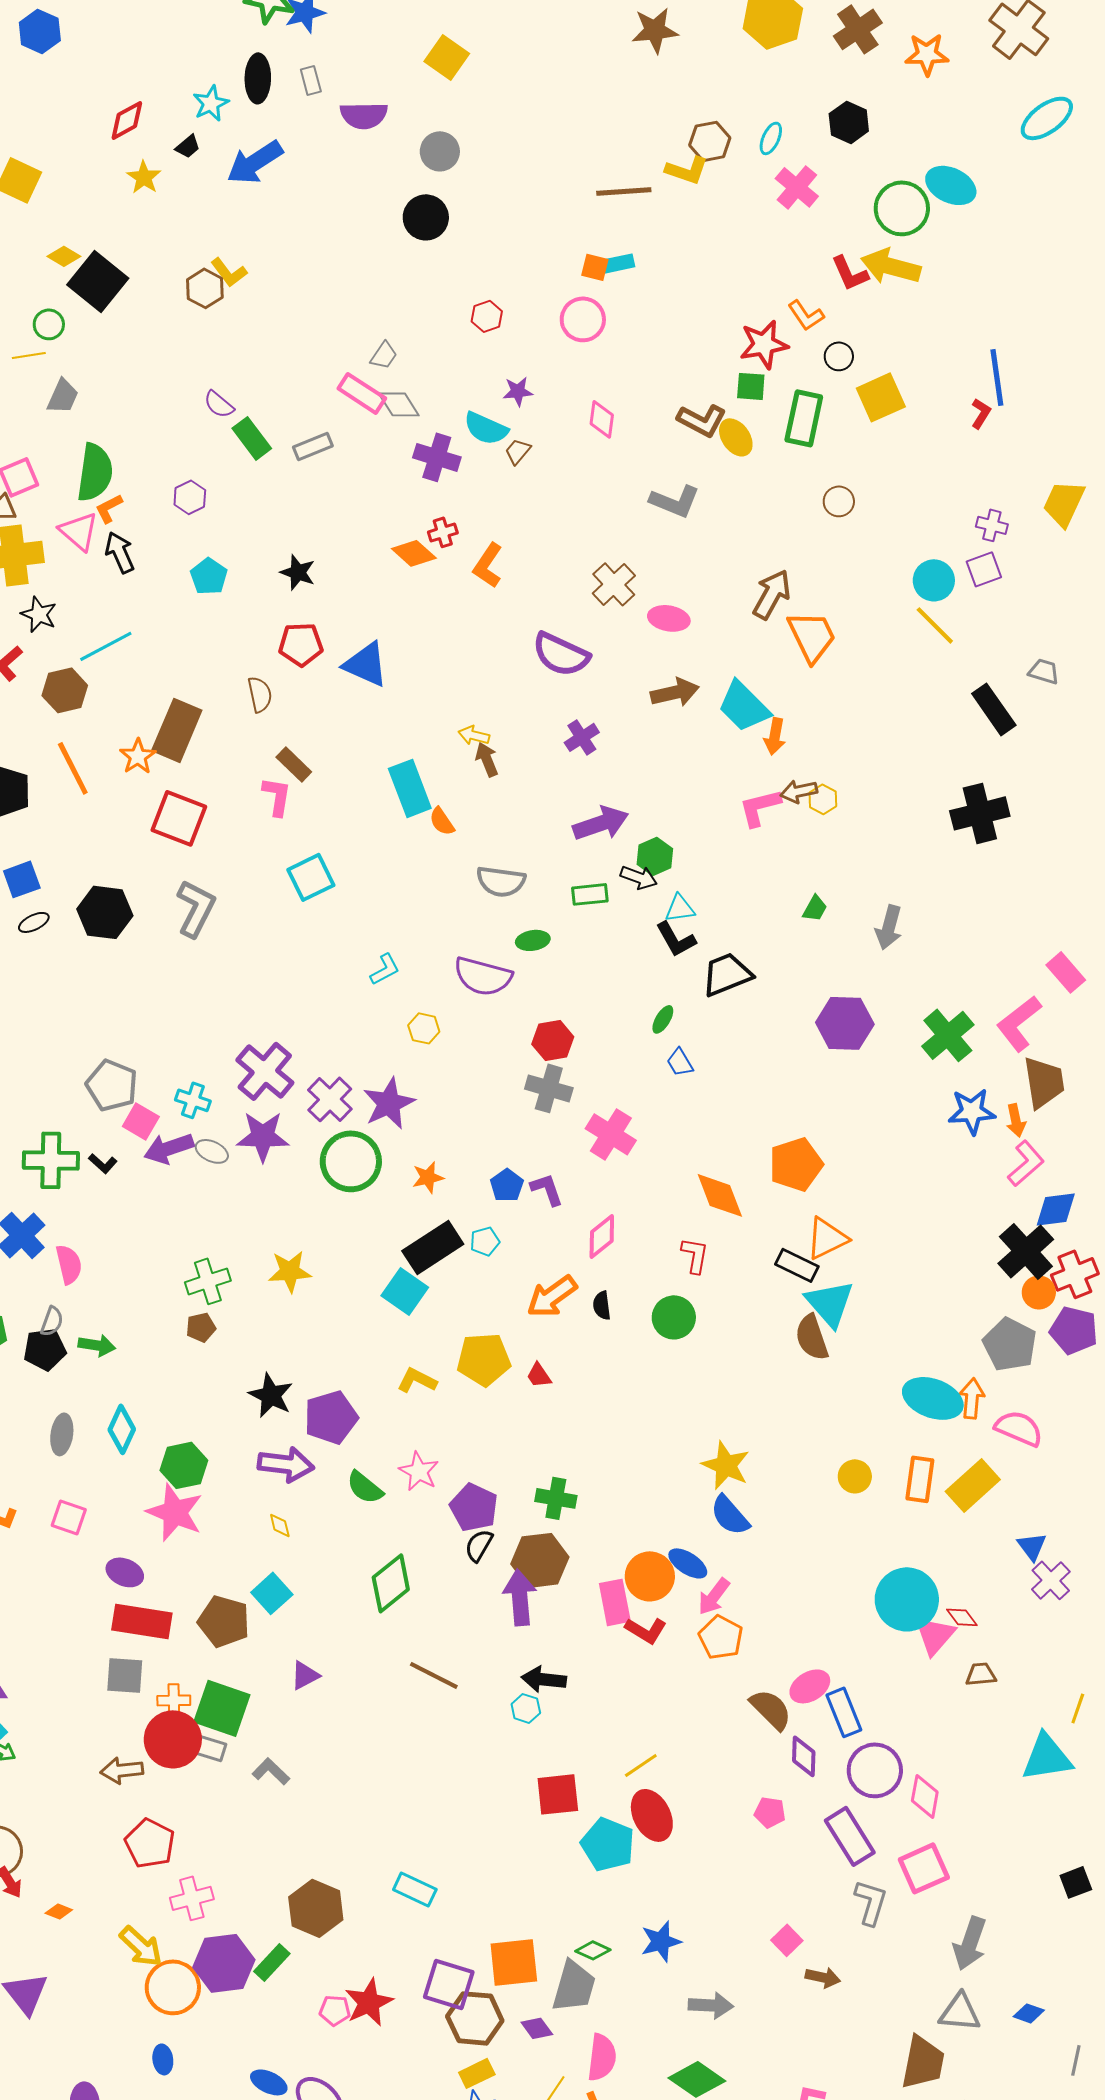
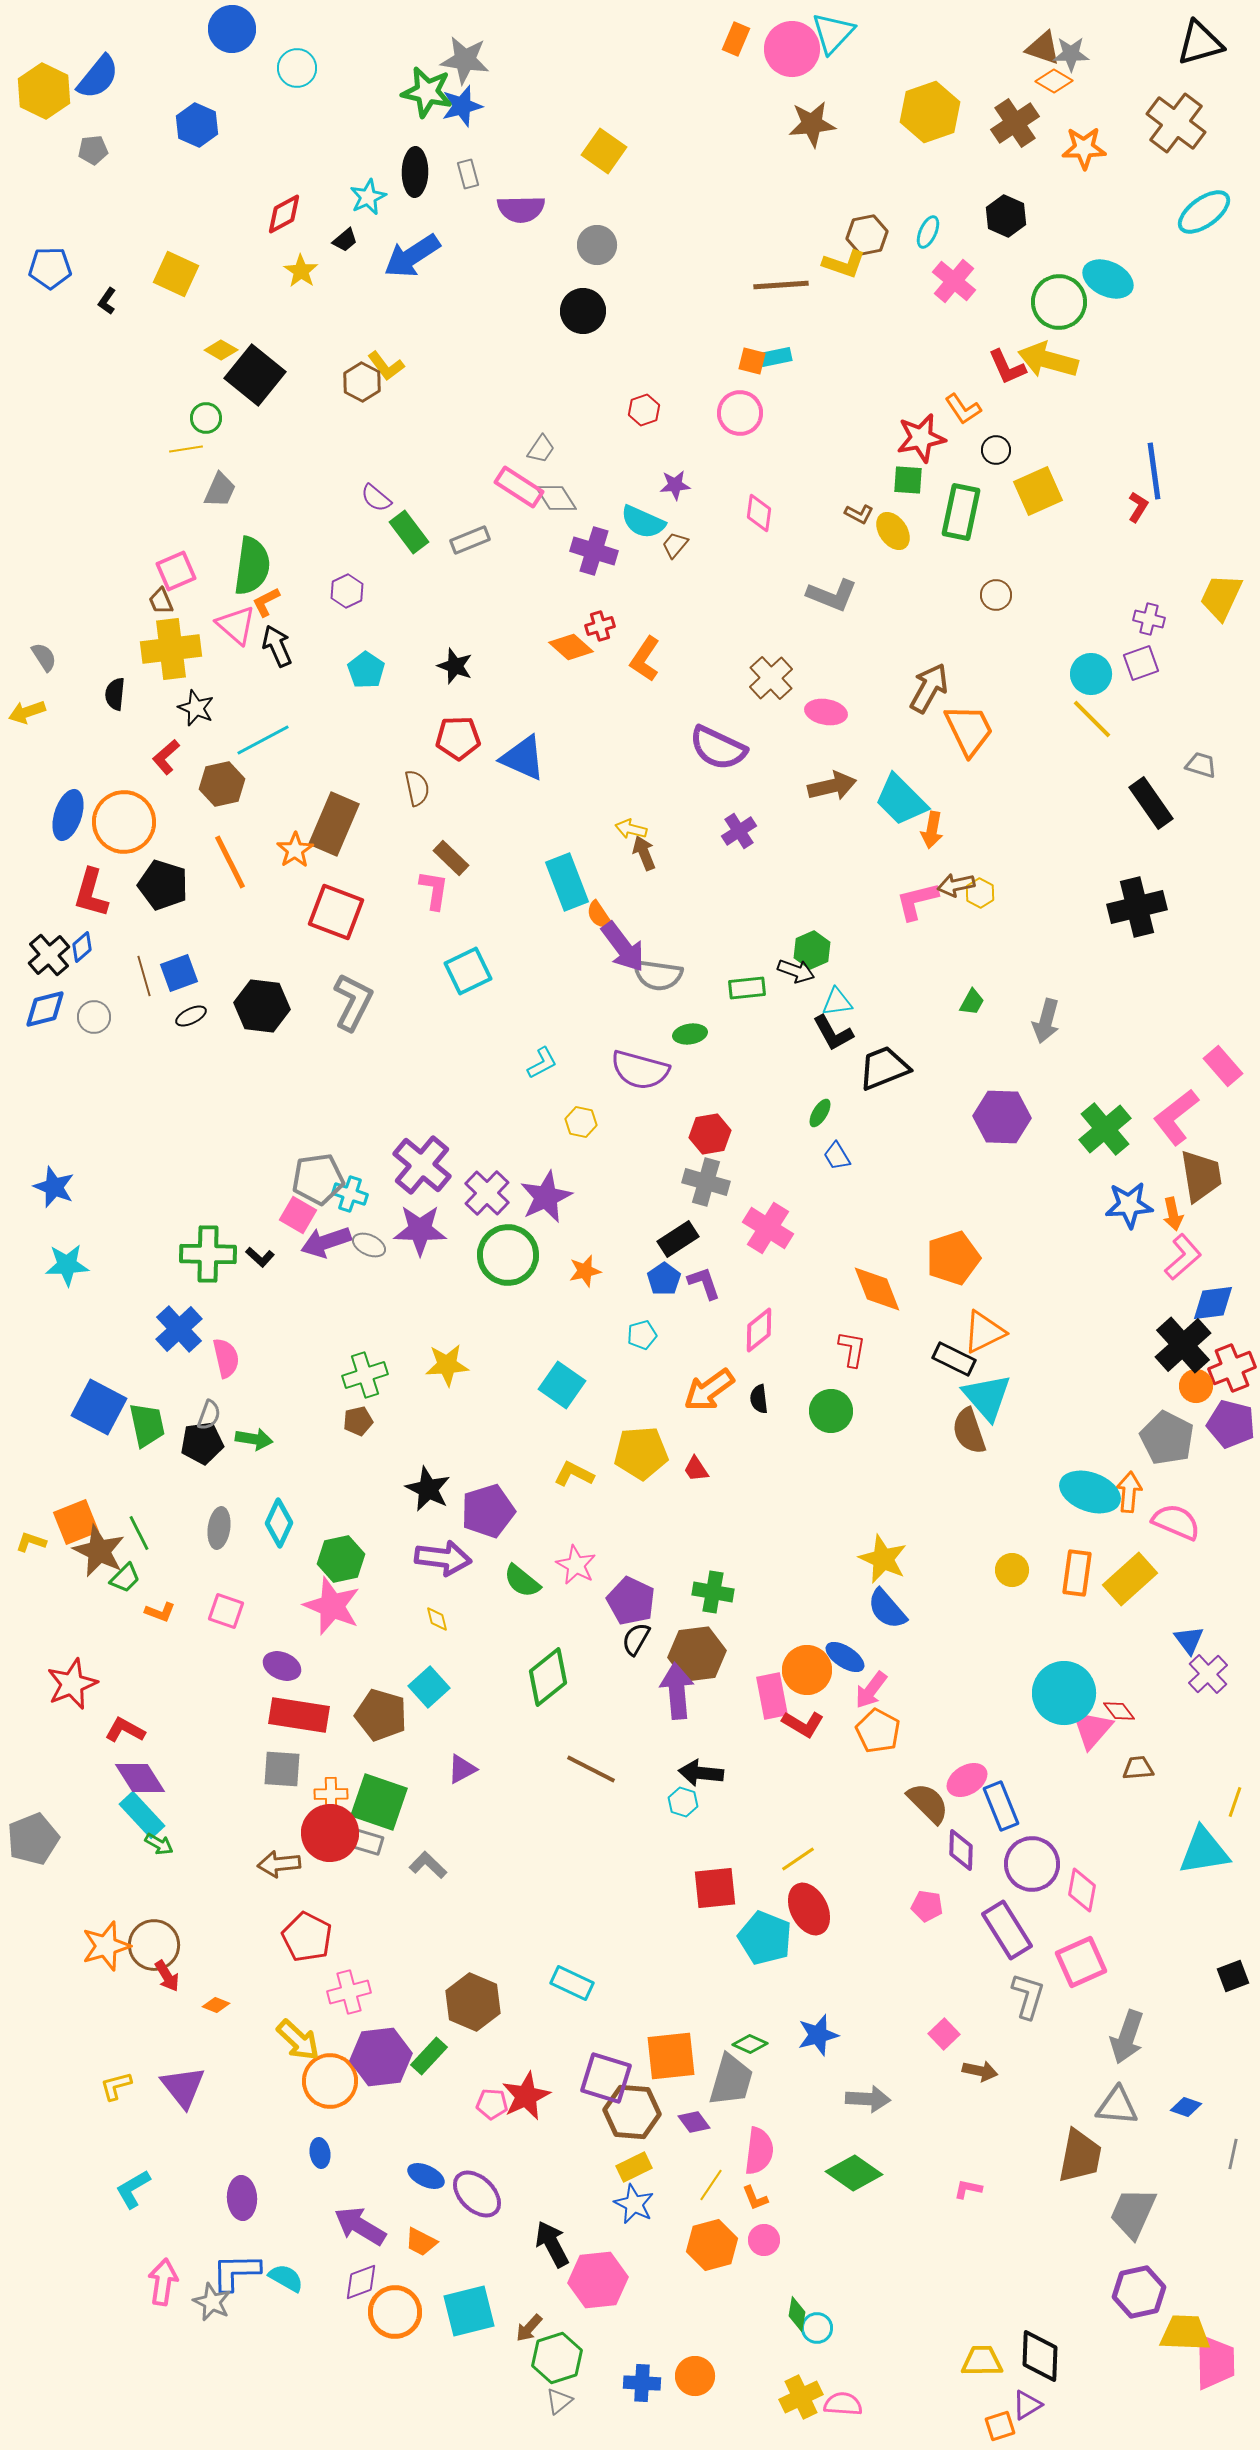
brown L-shape: (702, 420) -> (859, 514), size x0.6
purple arrow: (601, 823) -> (623, 947), moved, turned 72
gray pentagon: (112, 1085) -> (318, 1179), moved, turned -30
black rectangle: (433, 1247) -> (678, 1239), moved, size x0.7

